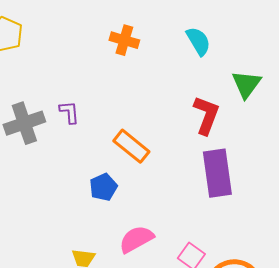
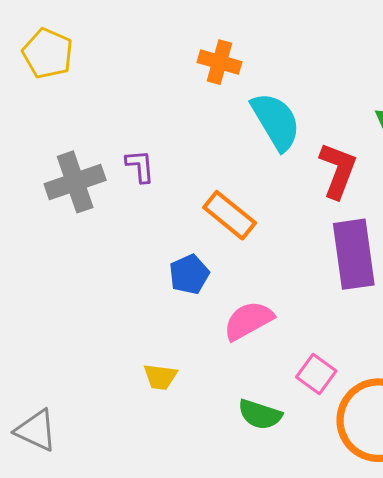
cyan semicircle: (198, 41) -> (276, 121), moved, size x1.4
pink semicircle: (136, 239) -> (248, 321), moved

